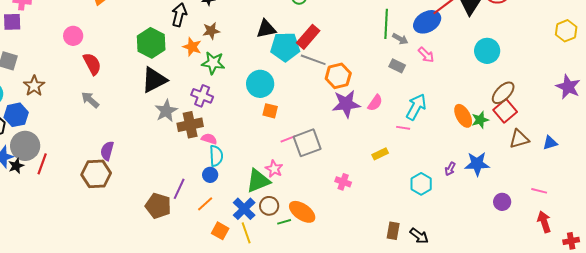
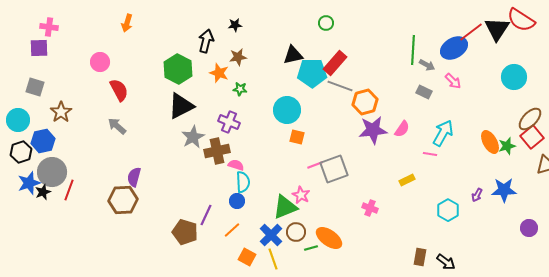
green star: (213, 63) -> (240, 89), size x0.6

